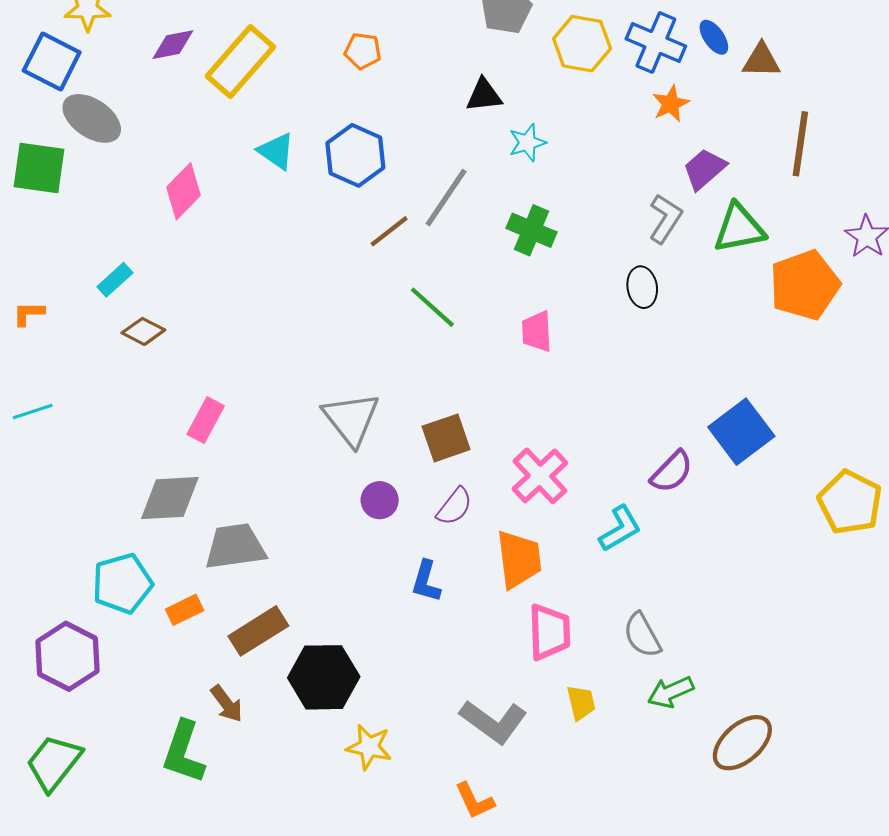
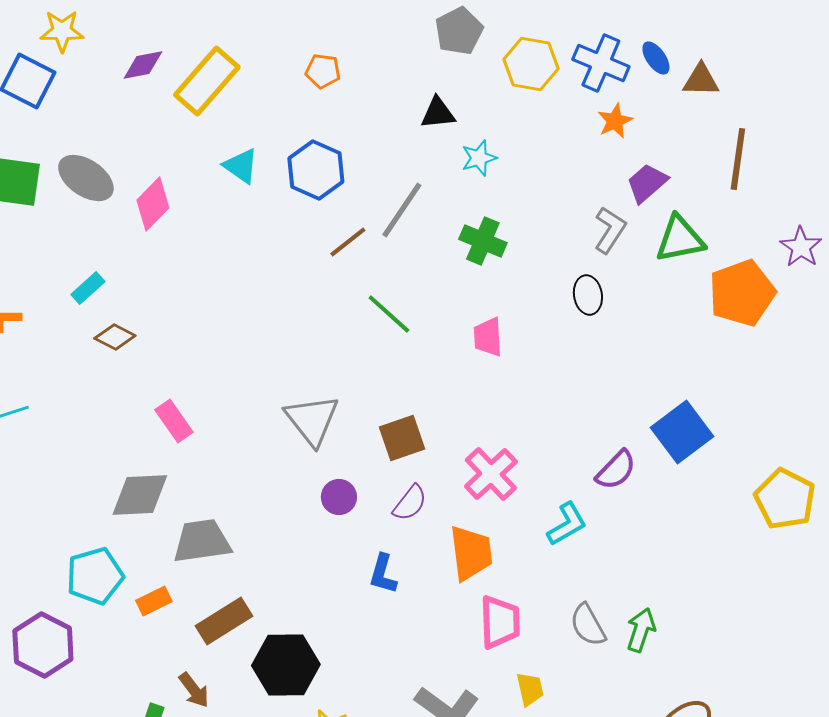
gray ellipse: (92, 118) -> (86, 178), moved
pink rectangle: (206, 420) -> (174, 421), turned -63
green arrow: (671, 692) -> (641, 630), moved, turned 132

